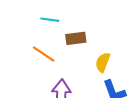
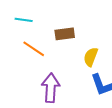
cyan line: (50, 20) -> (24, 20), moved

